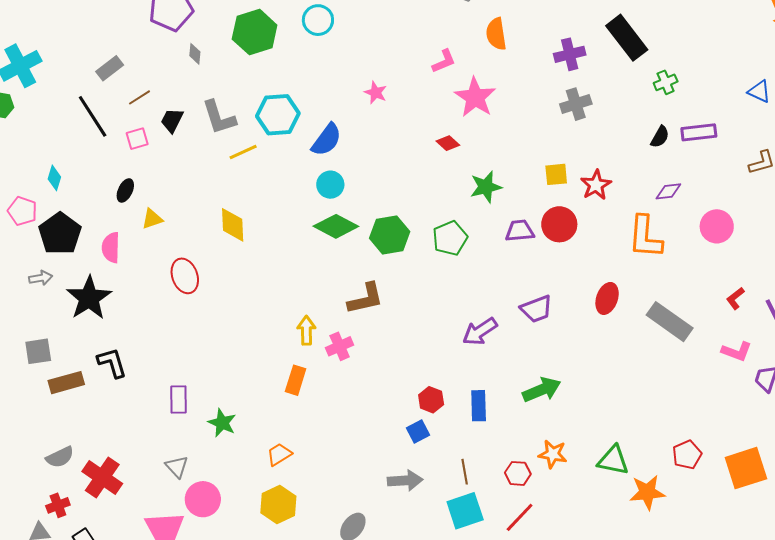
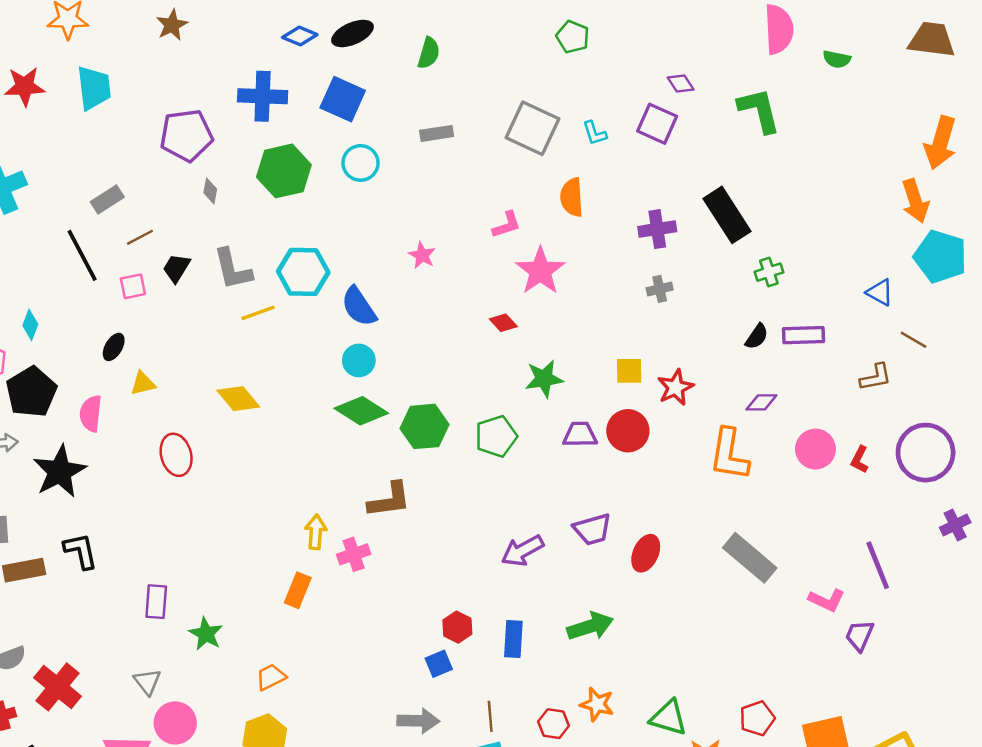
gray cross: (576, 104) -> (660, 289), size x0.7
blue semicircle: (327, 140) -> (359, 307), turned 105
yellow diamond: (233, 225) -> (238, 399), turned -42
red ellipse: (607, 298) -> (646, 553), moved
red L-shape: (735, 298) -> (860, 460), moved, turned -30

